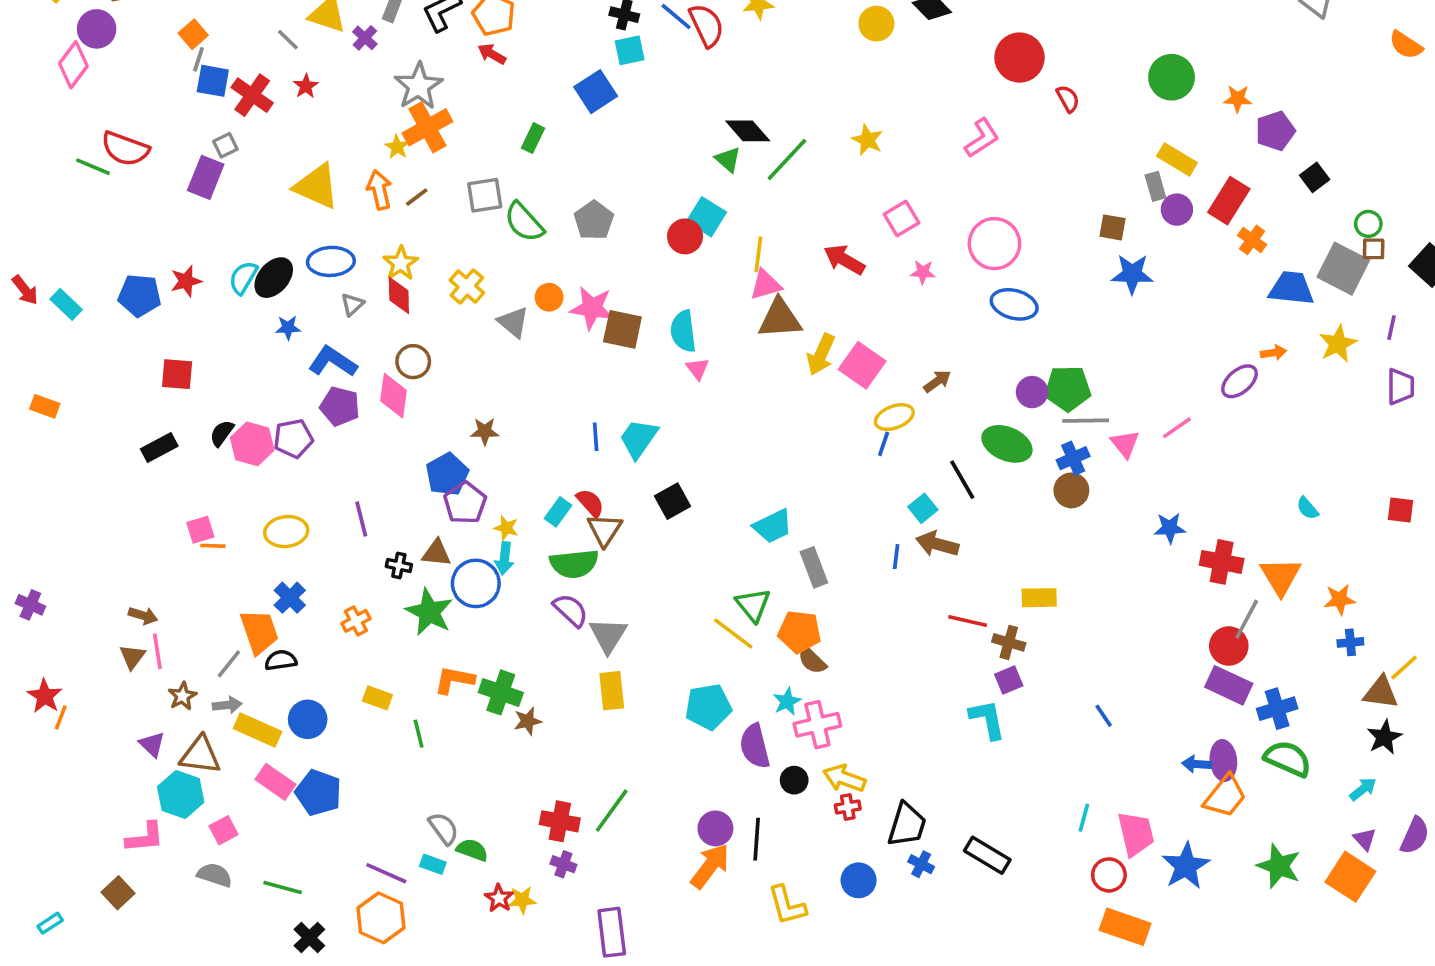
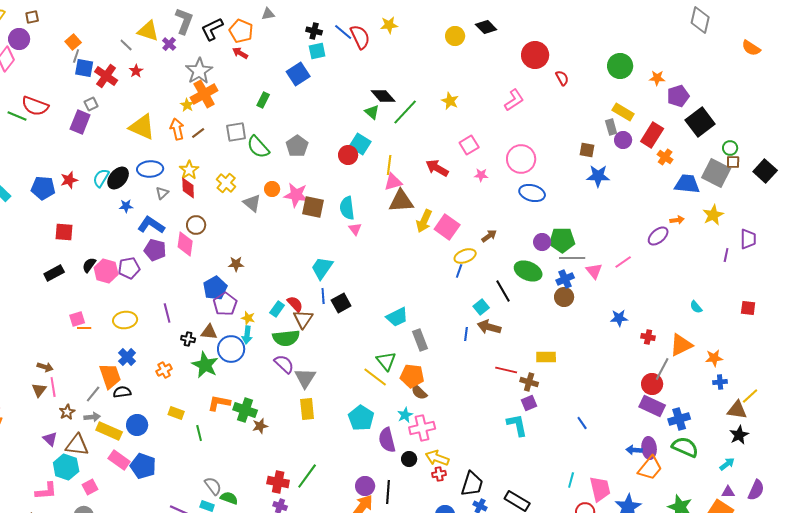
black square: (1315, 177) -> (700, 122), size x1.8
purple line: (1392, 328) -> (726, 255), moved
blue line: (596, 437) -> (323, 296), moved
red cross: (1222, 562) -> (648, 337), size x0.6
orange triangle: (1281, 576) -> (681, 345), turned 35
cyan pentagon: (708, 707) -> (361, 418), turned -30
purple triangle: (1365, 839) -> (728, 492), turned -48

